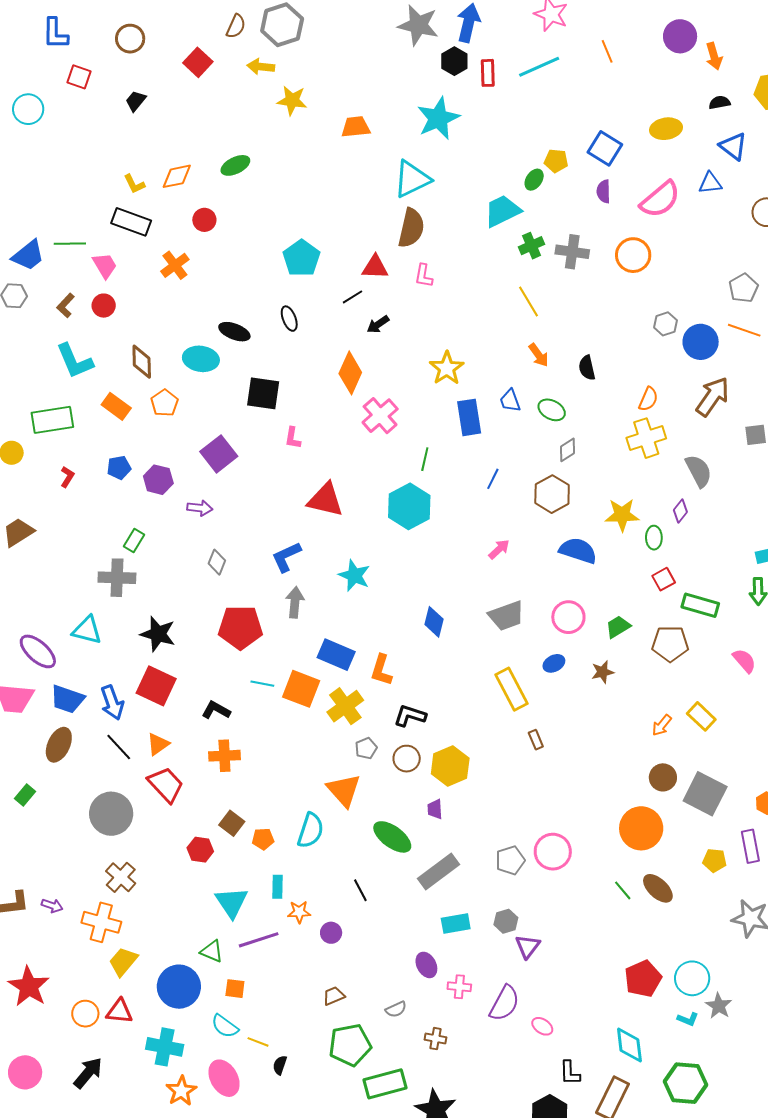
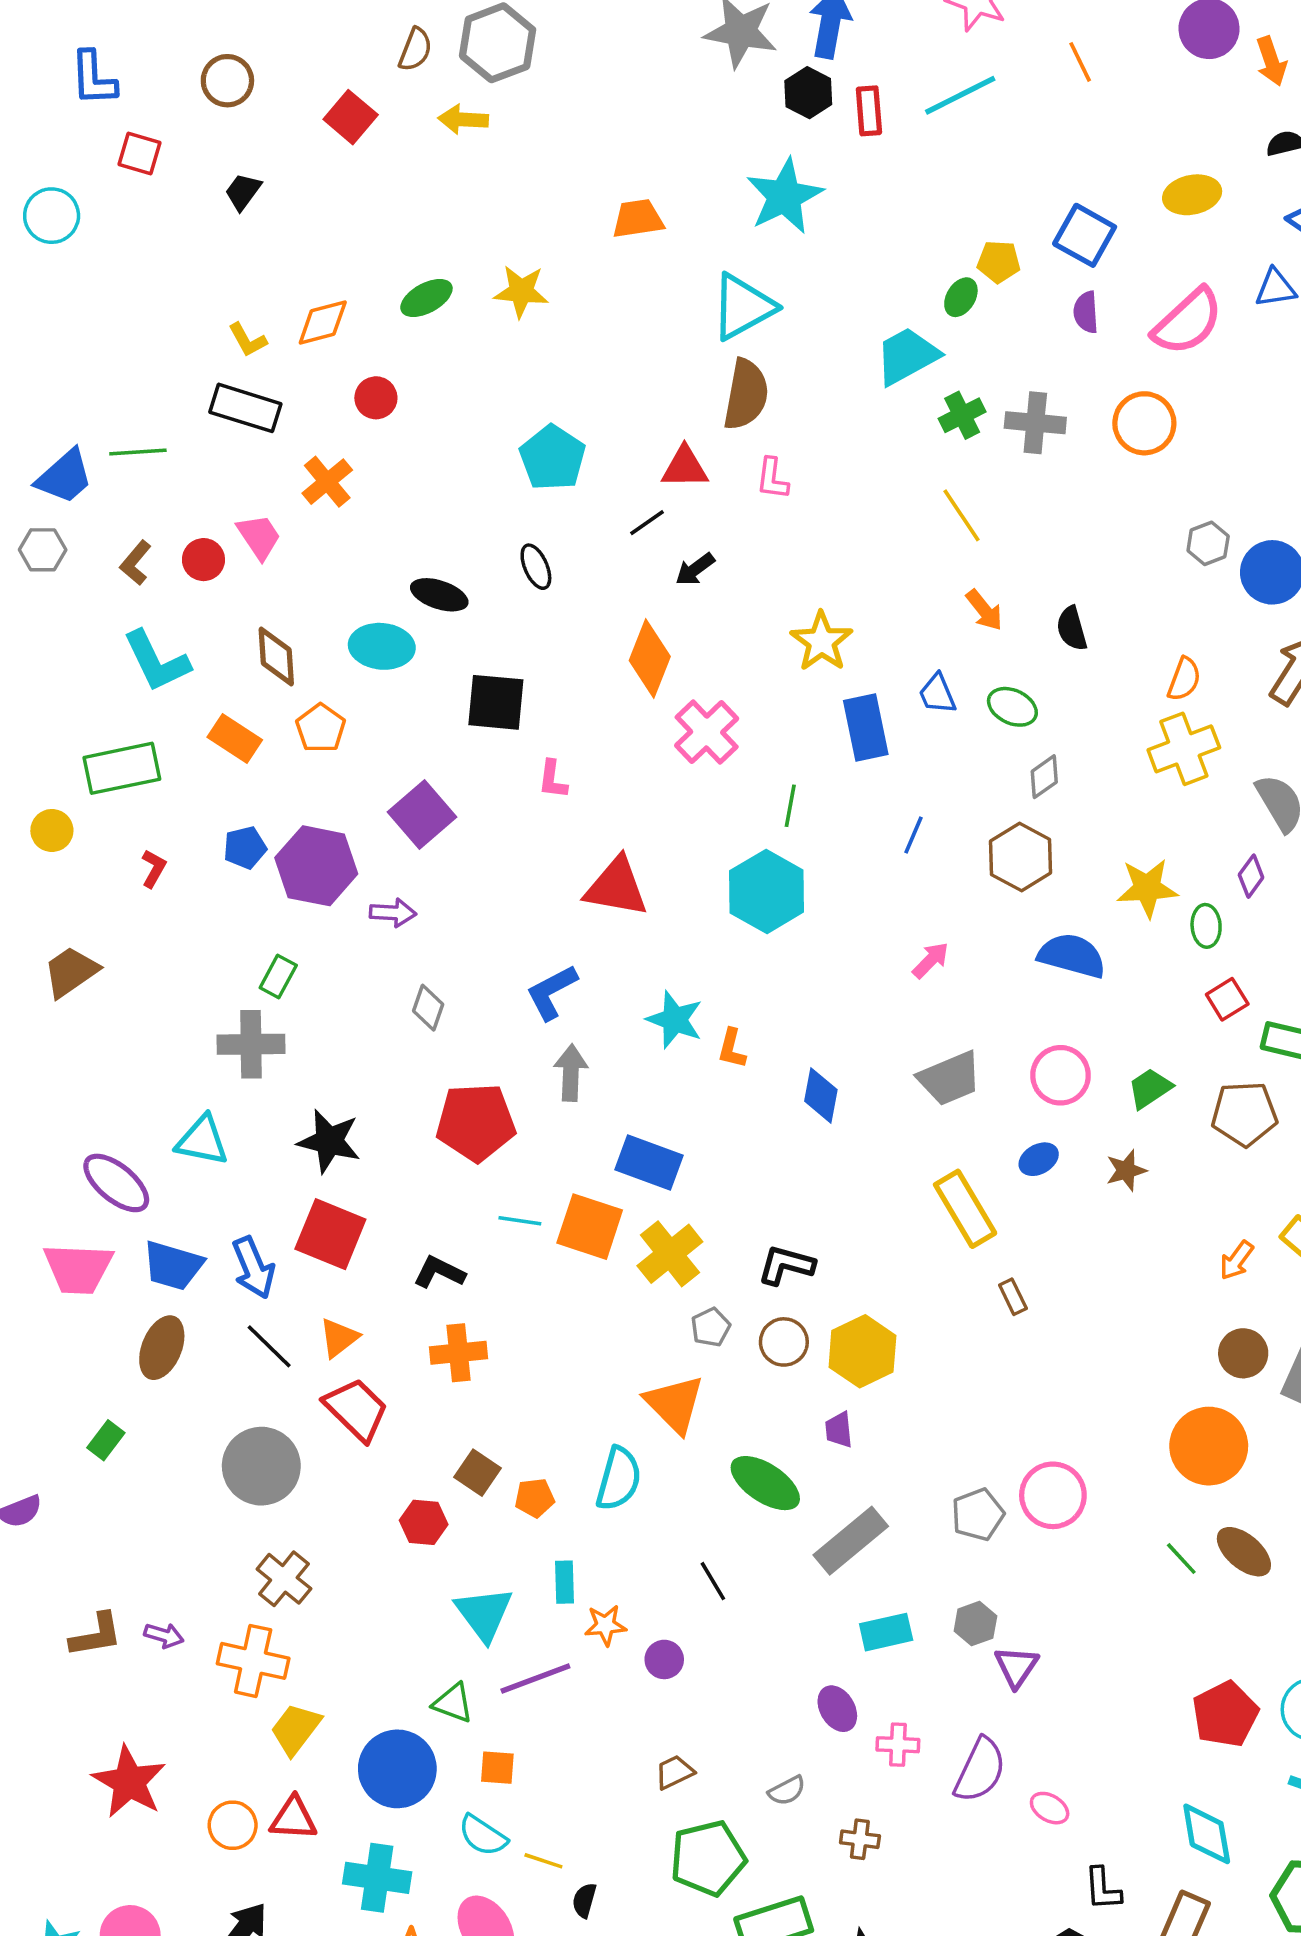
yellow star: (292, 100) -> (521, 291), moved
pink trapezoid: (105, 266) -> (259, 537), moved
purple hexagon: (158, 480) -> (316, 866), size x1.5
orange L-shape: (381, 670) -> (732, 1049), moved, size x0.7

